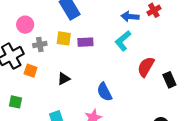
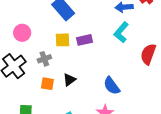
gray cross: (40, 45) -> (44, 59), moved
orange square: (31, 71) -> (47, 84), moved

